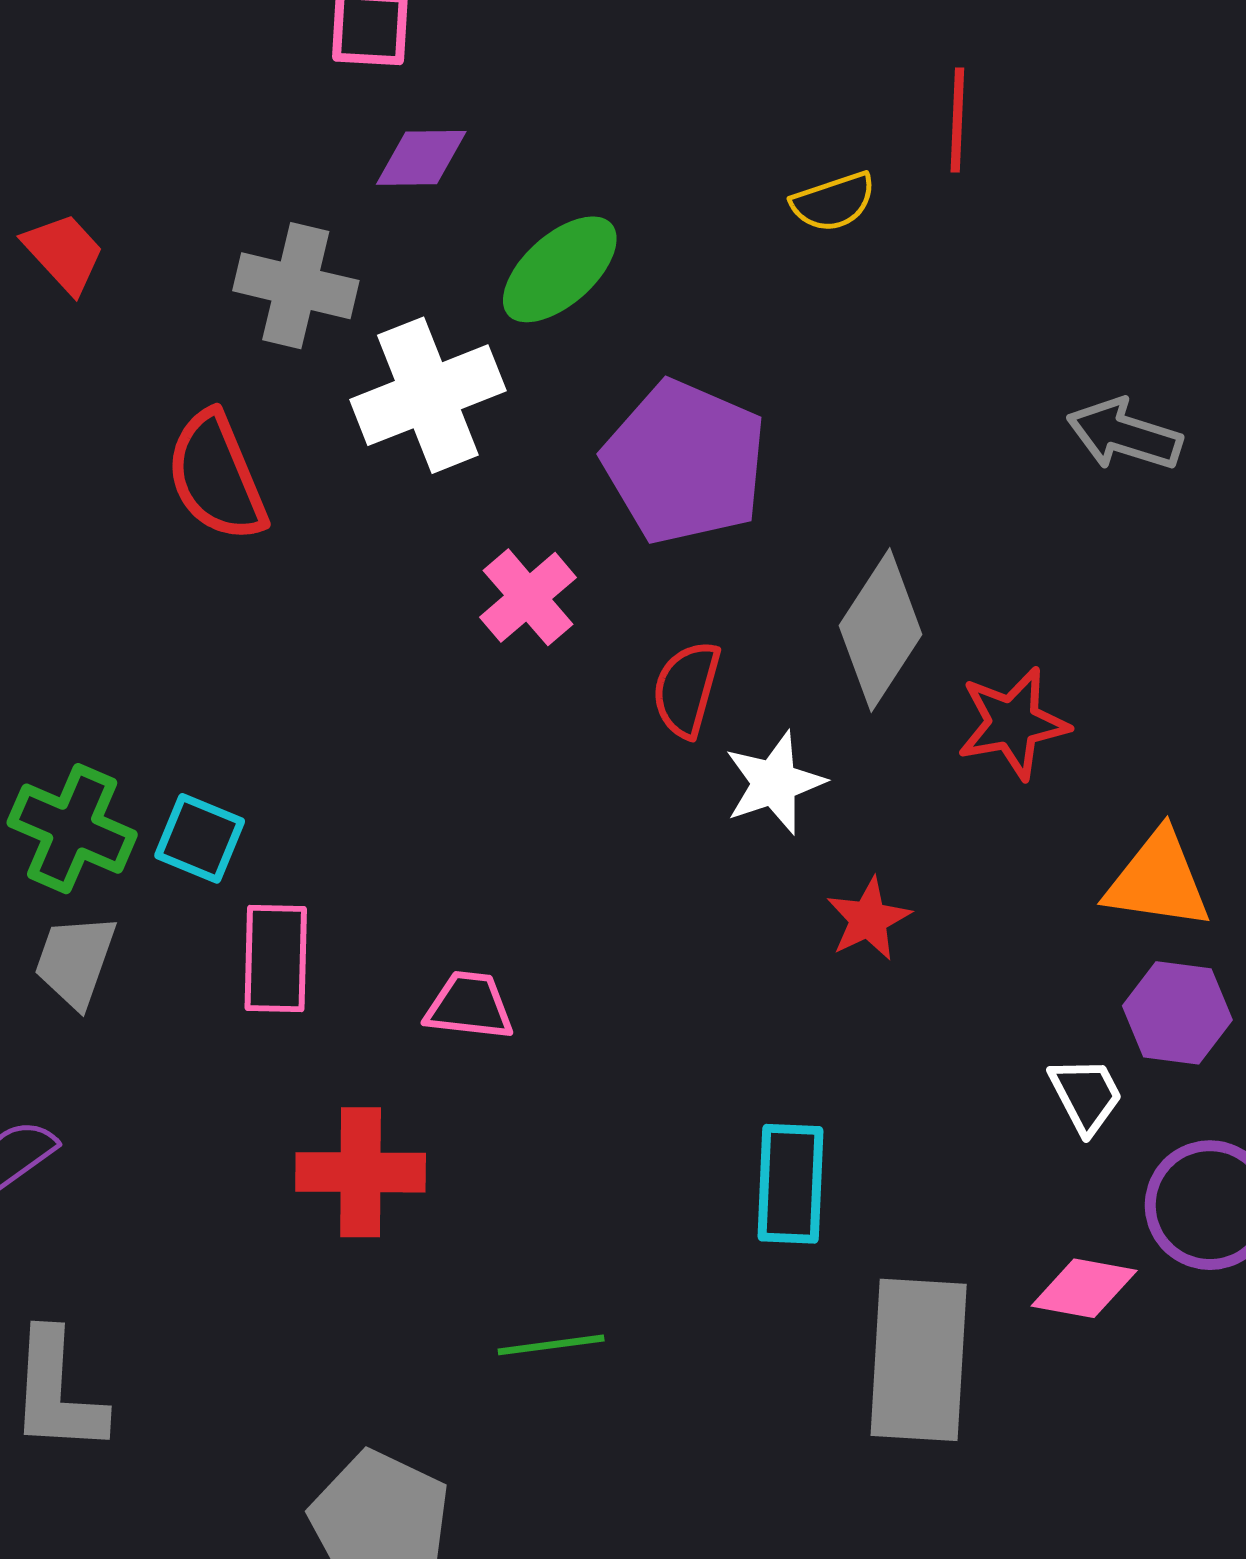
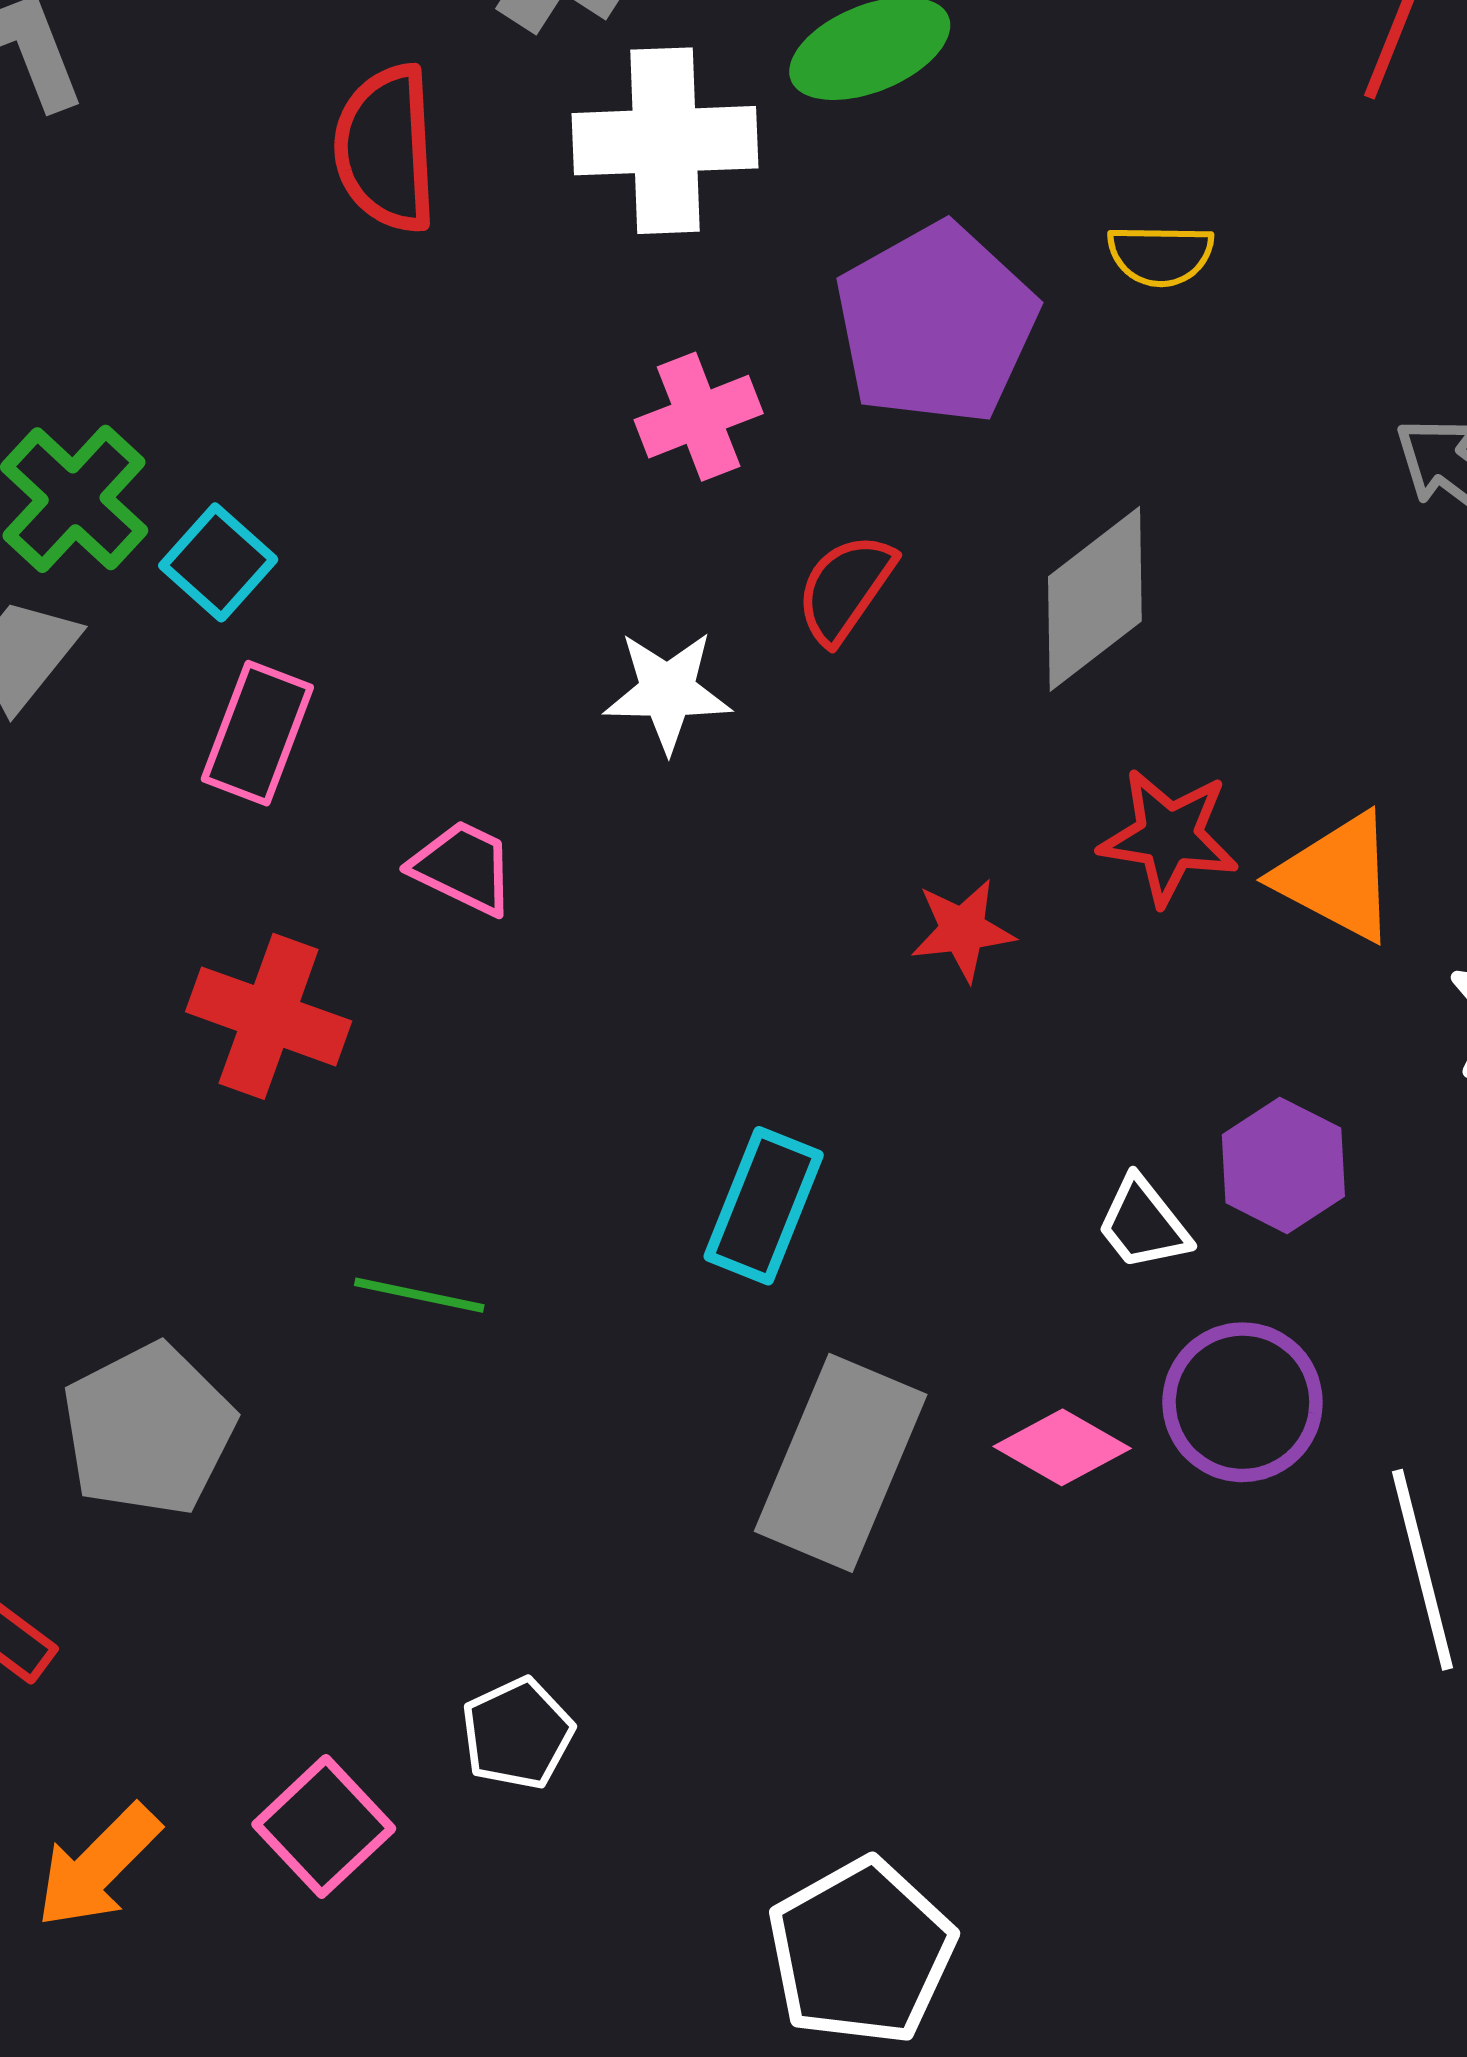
yellow semicircle: (833, 202) -> (1160, 255), moved
red star: (1013, 723) -> (1169, 837), moved
white star: (774, 783) -> (667, 691), moved
orange triangle: (1158, 880) -> (1337, 877), moved
white trapezoid: (1086, 1095) -> (1143, 1224), turned 150

